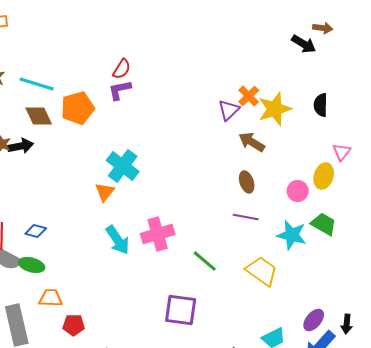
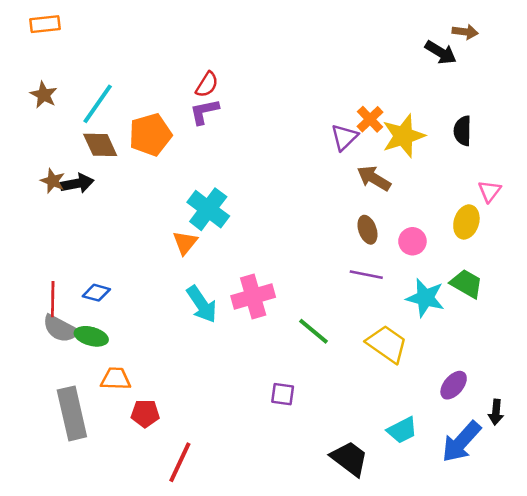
cyan line: (37, 84) -> (98, 104), turned -72
pink circle: (298, 191) -> (412, 241), moved
purple square: (181, 310) -> (283, 394), size x0.6
purple ellipse: (314, 320) -> (454, 385), moved

